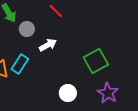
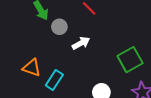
cyan rectangle: (20, 64) -> (54, 80), moved

